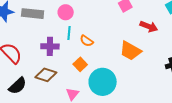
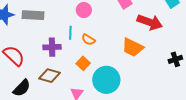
pink circle: (66, 12) -> (84, 10), moved
red arrow: (149, 26) -> (150, 22), size x1.4

